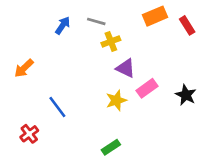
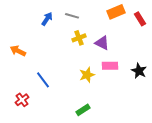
yellow cross: (111, 41) -> (79, 38), moved
orange arrow: (24, 68) -> (18, 51), turned 70
purple triangle: (126, 68) -> (102, 43), moved
pink rectangle: (147, 88) -> (110, 66), turned 35

